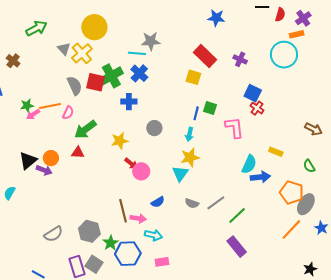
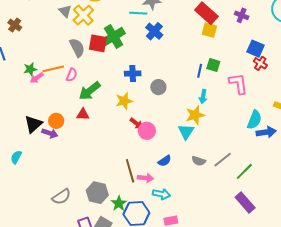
blue cross: (139, 73) -> (154, 31), moved
yellow square: (193, 77) -> (209, 30), moved
blue cross: (129, 102) -> (133, 73), moved
cyan arrow: (190, 134) -> (203, 97), moved

